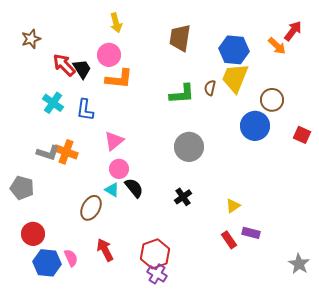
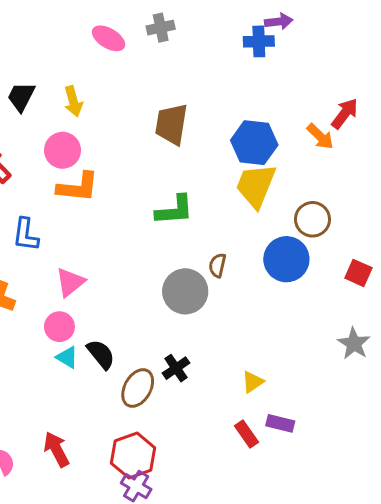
black trapezoid: (82, 69) -> (21, 97), moved, turned -120
brown semicircle: (210, 88) -> (217, 265), moved
pink circle: (119, 169) -> (59, 327), moved
brown ellipse: (91, 208) -> (138, 388), moved
gray star: (299, 264) -> (354, 344), moved

